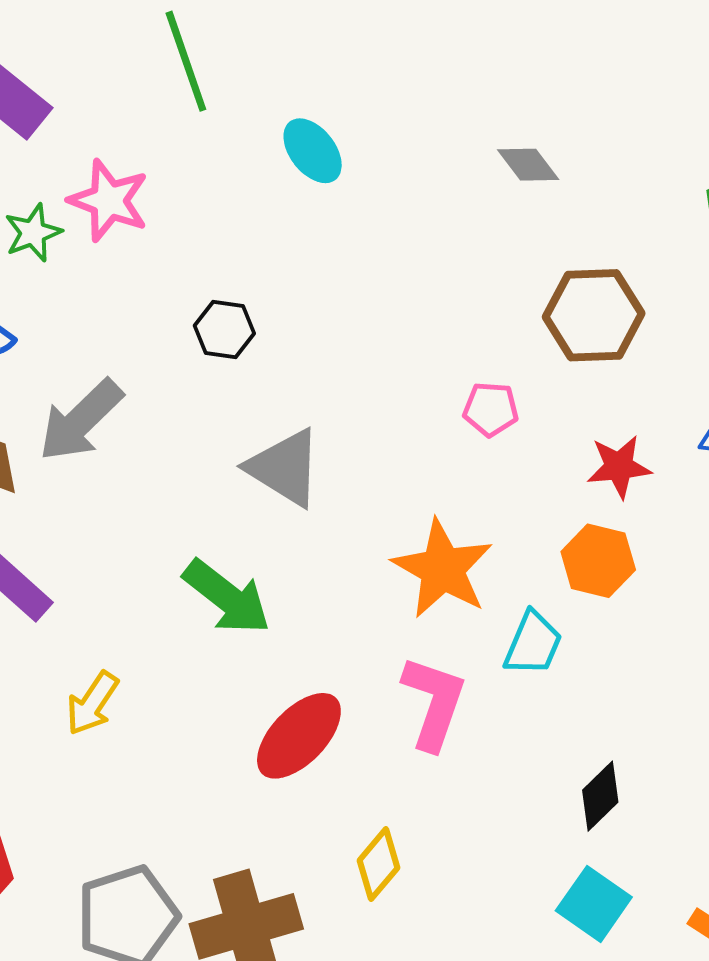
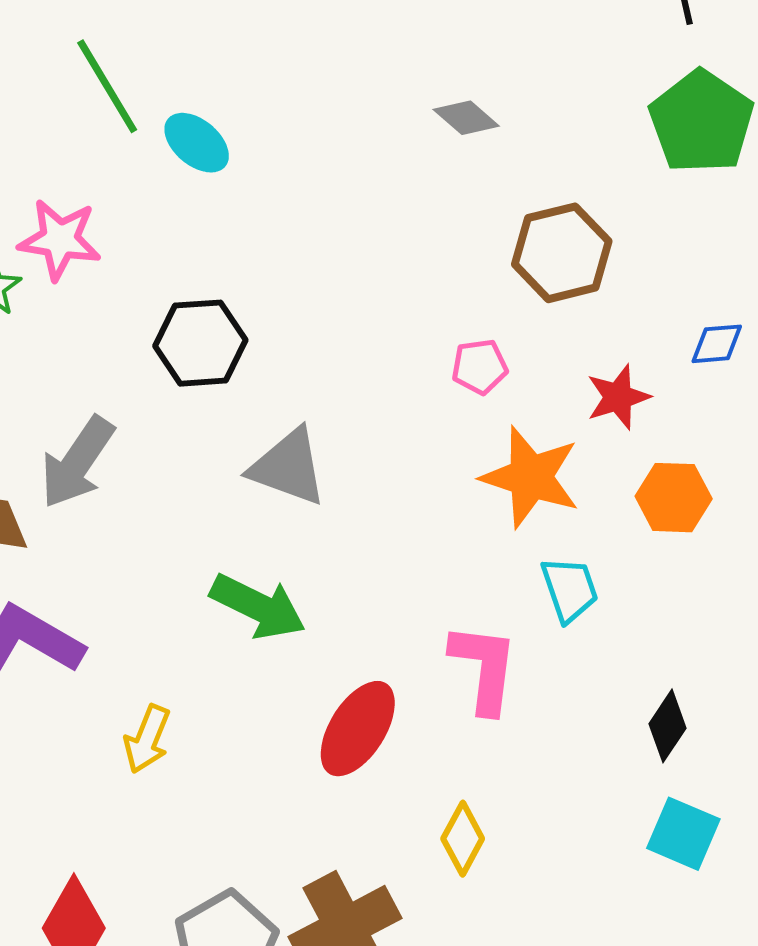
cyan ellipse: (313, 151) -> (197, 143), moved
black hexagon: (224, 330) -> (200, 343), size x1.5
orange hexagon: (598, 561) -> (674, 498), moved
orange star: (443, 569) -> (531, 477), moved
cyan trapezoid: (533, 644) -> (570, 589), turned -30

